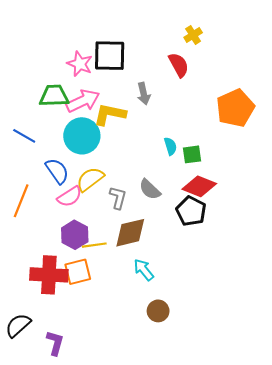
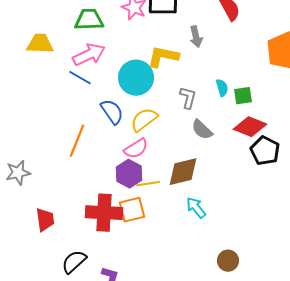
green trapezoid: (54, 96) -> (89, 20), moved
pink arrow: (83, 101) -> (89, 55), moved
pink semicircle: (70, 197) -> (136, 149), moved
gray L-shape: (118, 198) -> (188, 98), moved
black pentagon: (191, 211) -> (265, 151), moved
brown circle: (158, 311) -> (228, 261), moved

